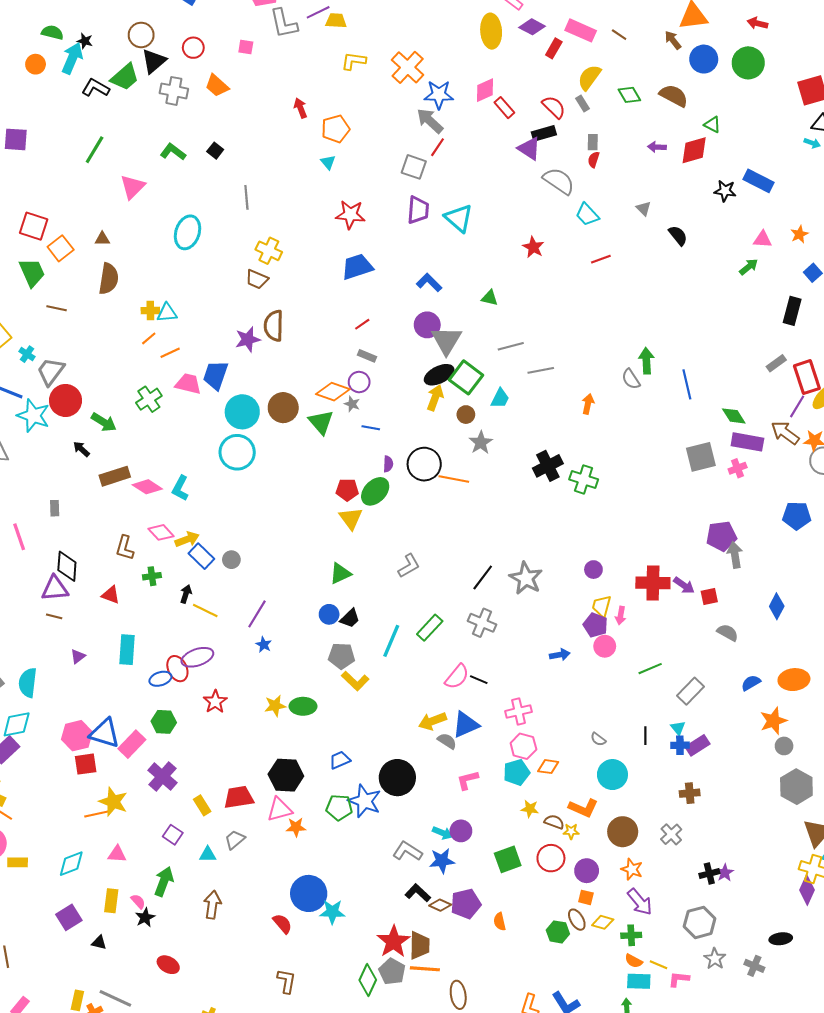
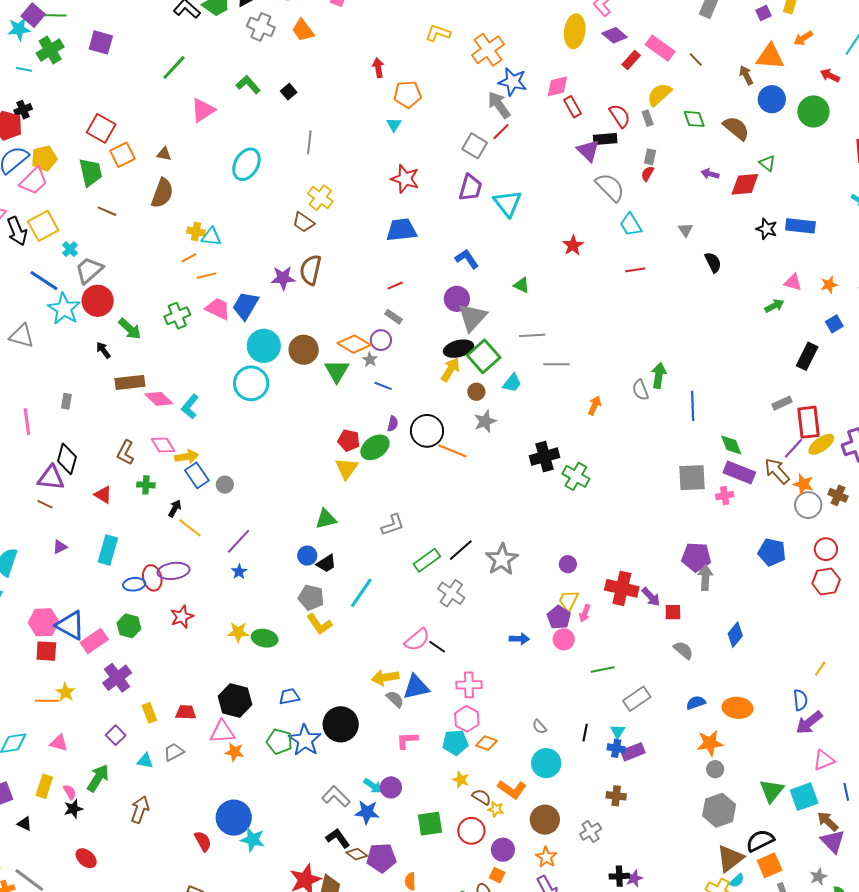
blue rectangle: (759, 181) -> (800, 226), turned -32
green rectangle: (430, 628) -> (427, 560), moved
red trapezoid: (239, 797) -> (186, 712), size x0.7
yellow star: (113, 802) -> (65, 692), size x0.7

